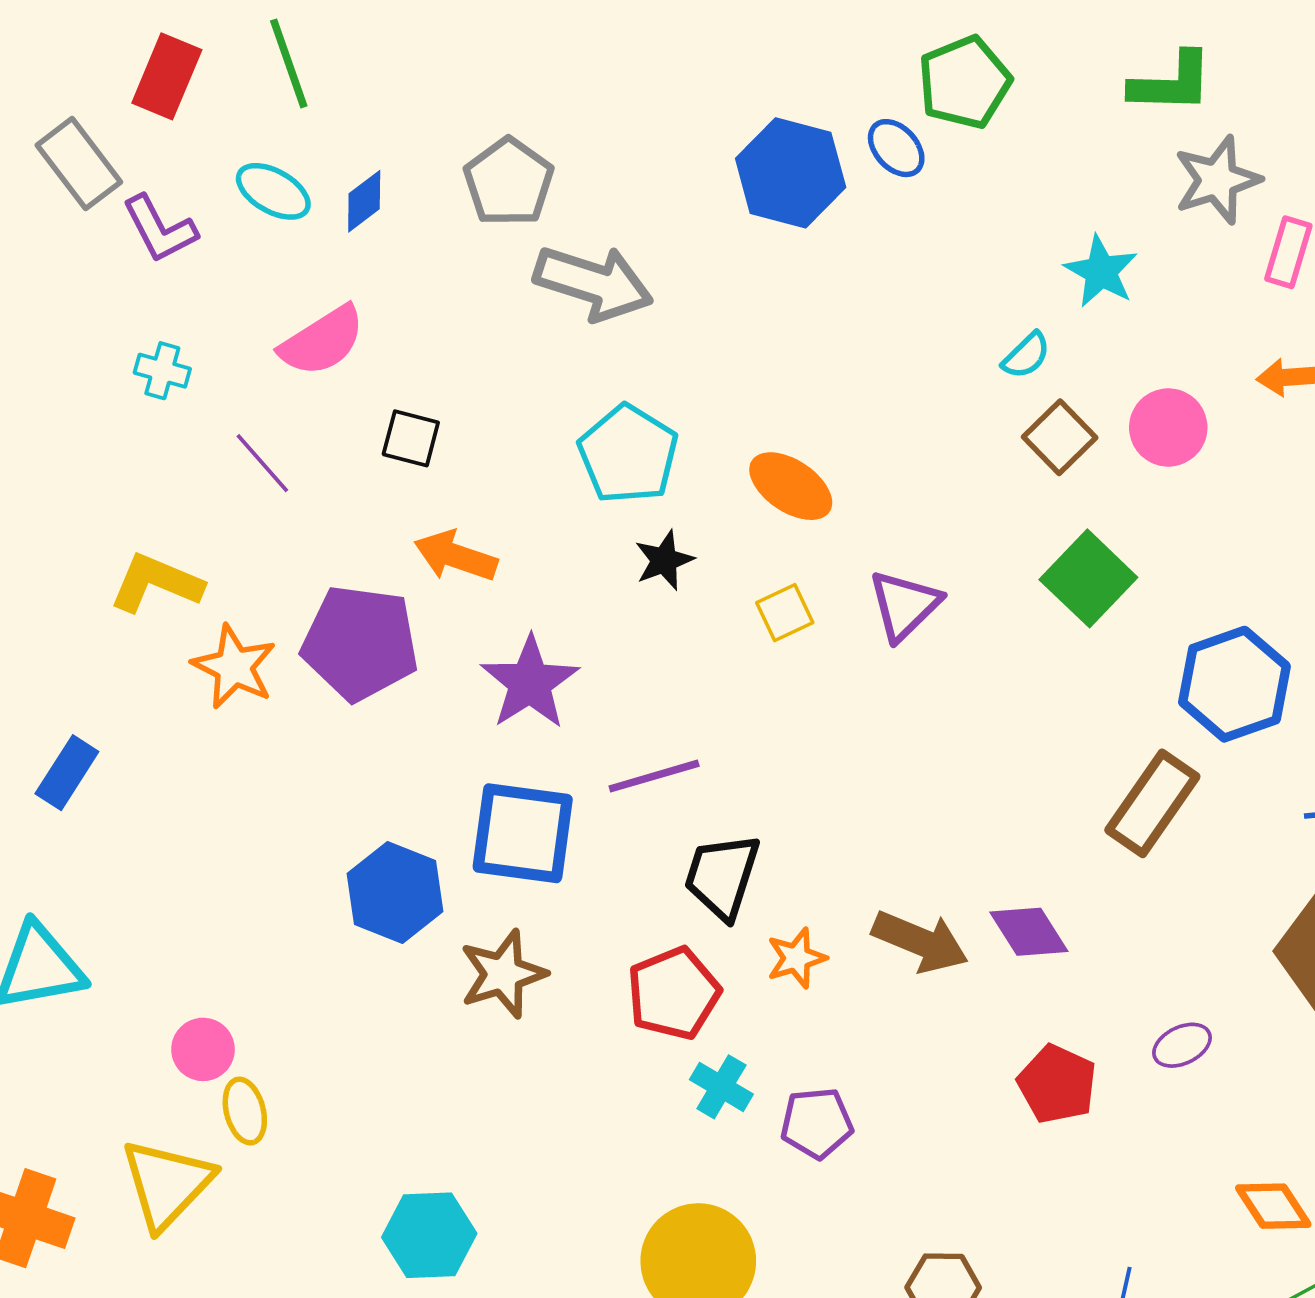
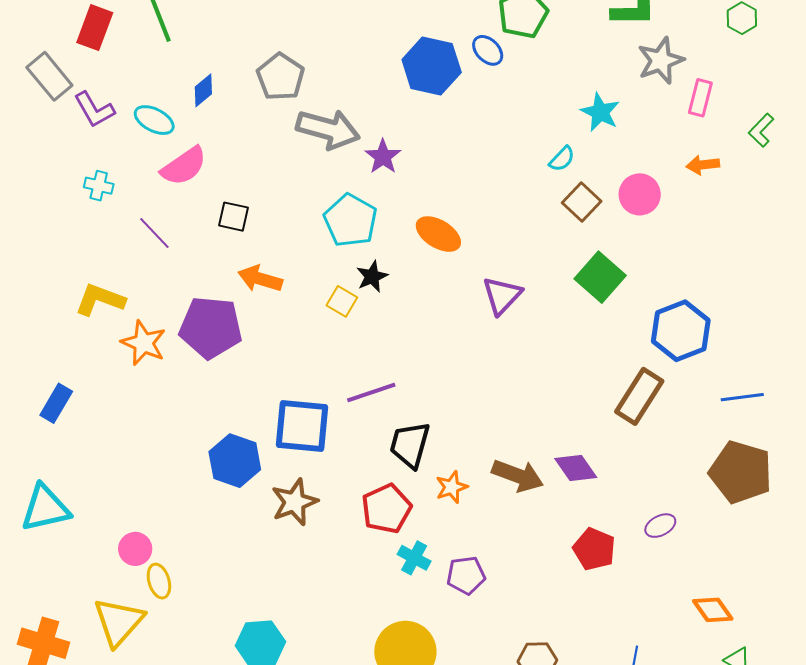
cyan ellipse: (273, 191) -> (154, 120), moved
yellow square: (785, 613) -> (342, 301), moved, turned -32
purple star: (530, 683) -> (383, 157), moved, size x0.7

